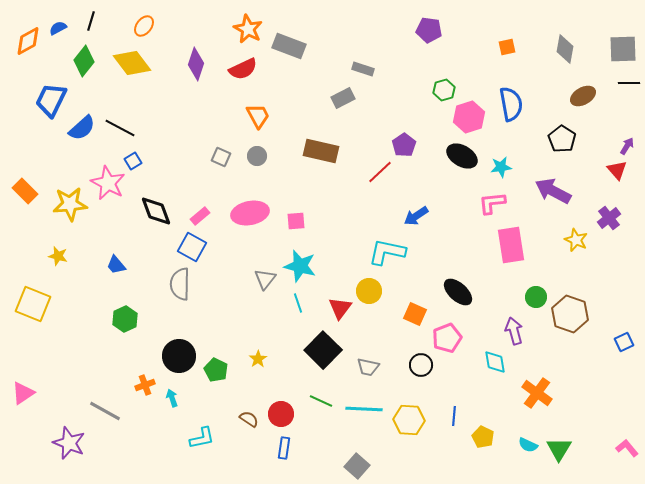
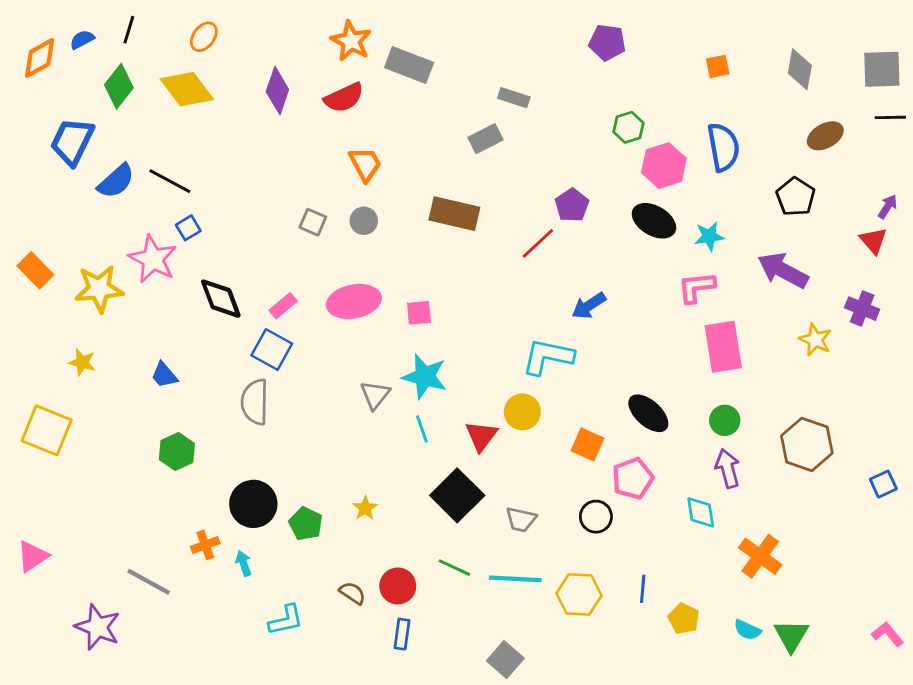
purple cross: (609, 218) -> (862, 309), turned -30
green circle: (536, 297) -> (725, 420), moved

